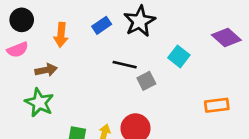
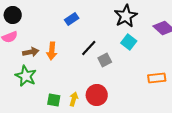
black star: (140, 21) -> (126, 16), moved
orange arrow: (61, 35) -> (52, 51), moved
black line: (125, 65) -> (89, 48), turned -60

